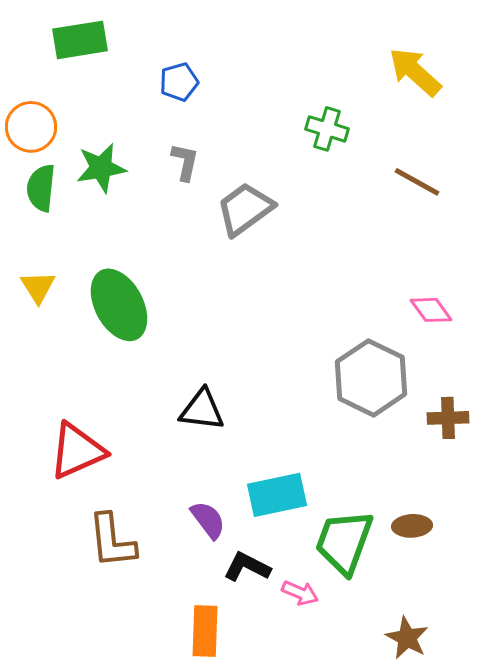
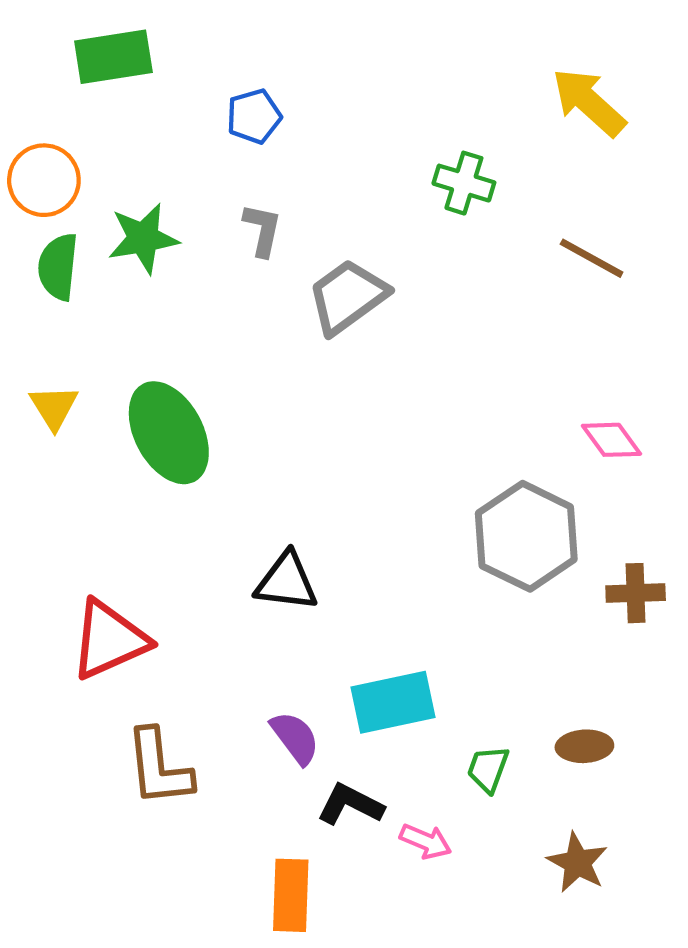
green trapezoid: (344, 542) -> (488, 769), size x0.5
brown star: (407, 638) -> (577, 863), moved

